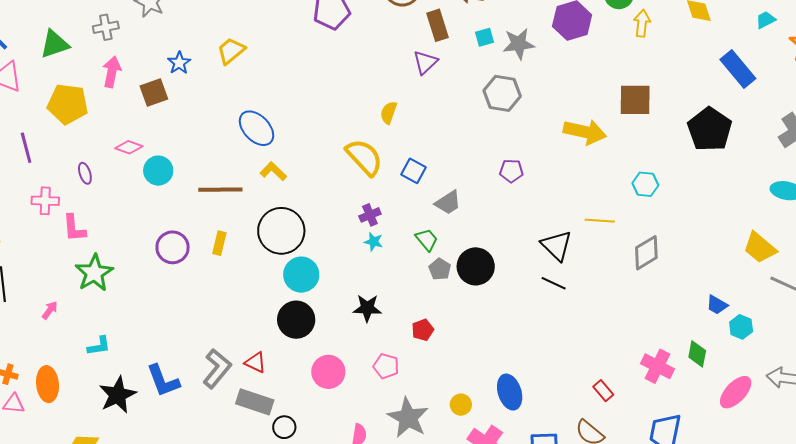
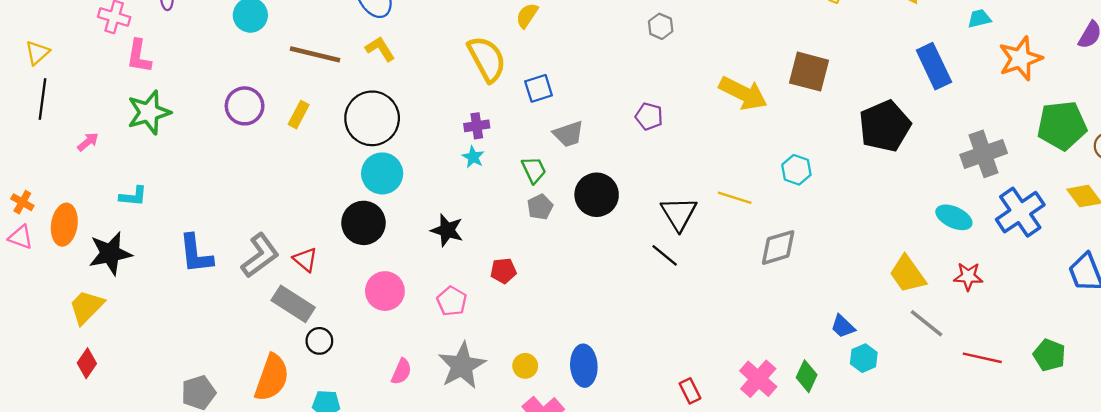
gray hexagon: (502, 93) -> (661, 26), size x0.6
blue square: (414, 171) -> (539, 88), turned 30
black circle: (476, 266) -> (597, 195), moved
black star: (118, 395) -> (110, 253), moved

